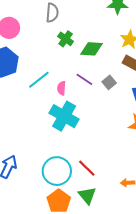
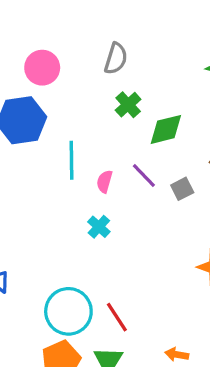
green diamond: (92, 49) -> (166, 129), turned -30
cyan line: (39, 80) -> (71, 160), turned -65
cyan cross: (64, 116) -> (99, 227), size x0.5

